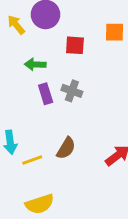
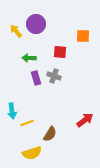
red square: (75, 45) -> (60, 52), moved
brown semicircle: (66, 148) -> (50, 134), moved

